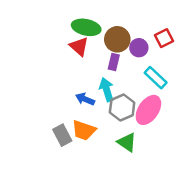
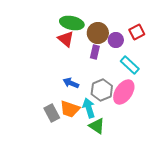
cyan arrow: (107, 90) -> (89, 108), moved
green triangle: (127, 142) -> (97, 126), moved

